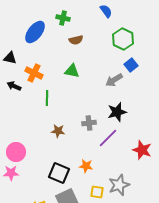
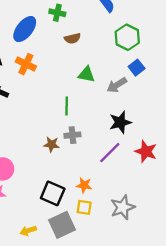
green triangle: (72, 71) -> (86, 75), moved
orange cross: (34, 73) -> (26, 64), moved
green line: (47, 98) -> (67, 106), moved
gray cross: (89, 123) -> (72, 135), moved
red star: (142, 150) -> (146, 151), moved
yellow square: (97, 192) -> (84, 207), moved

